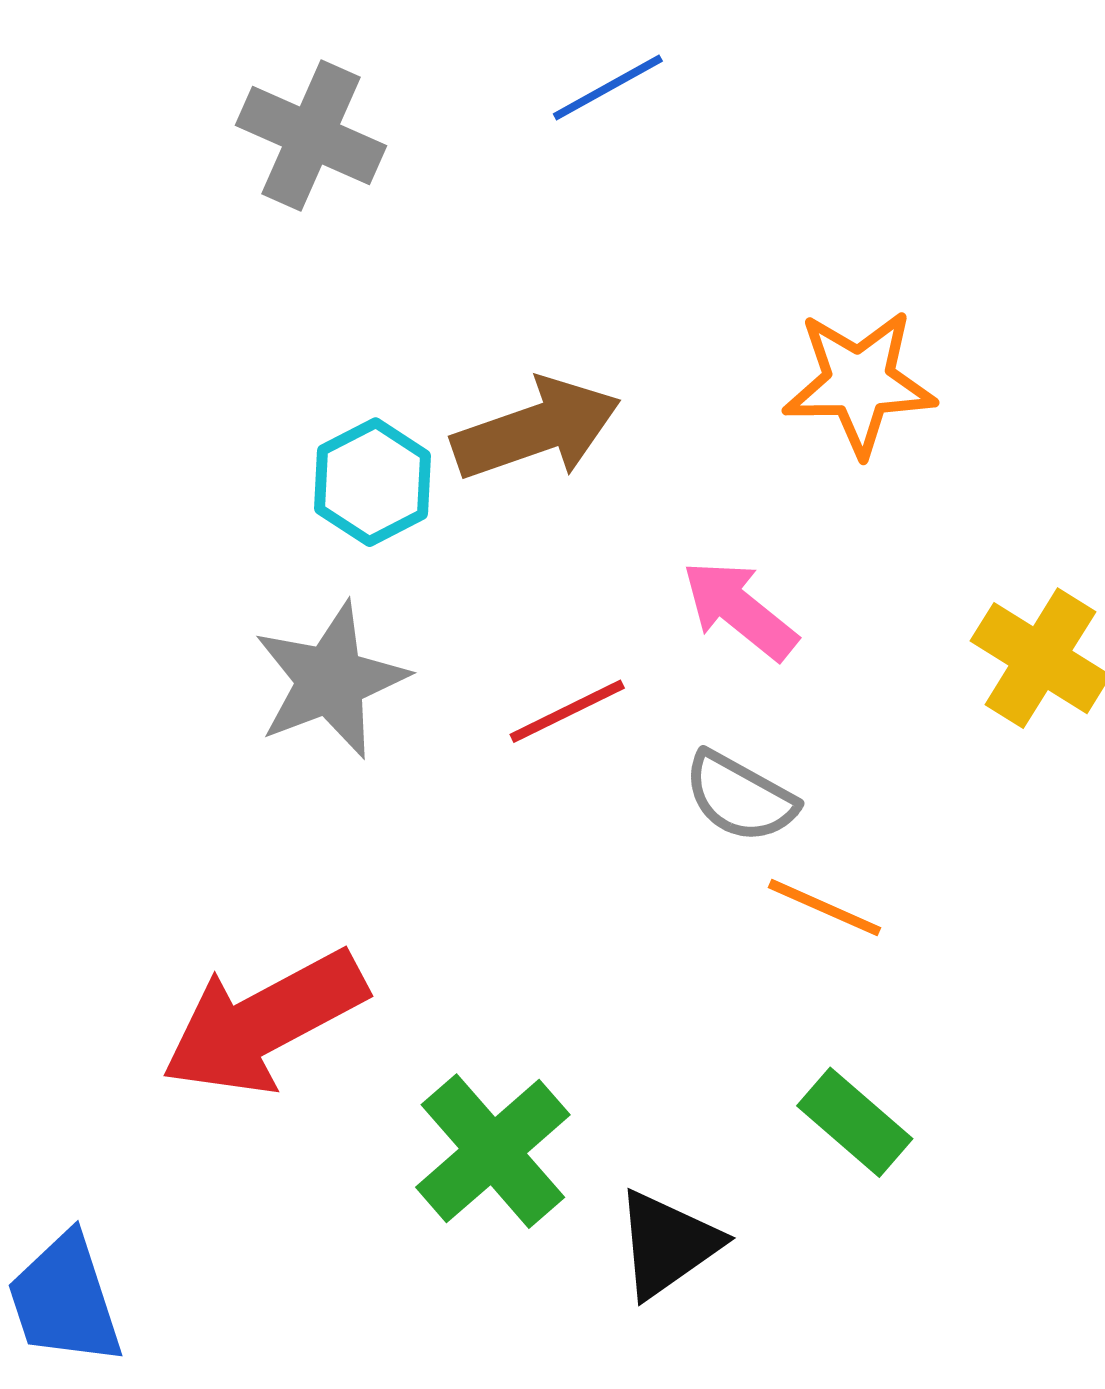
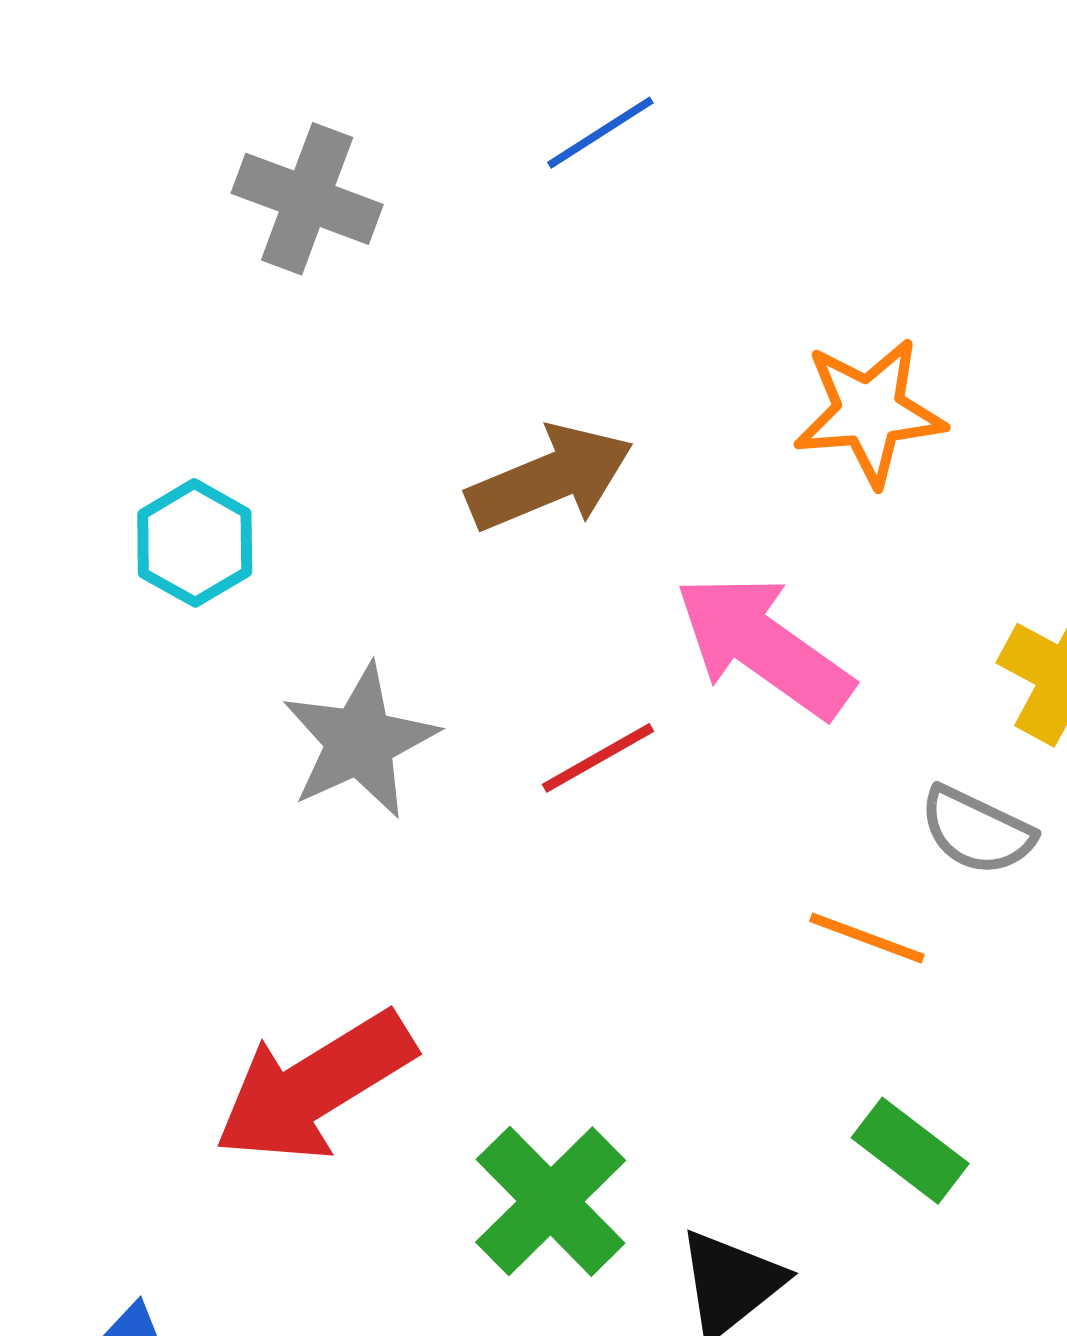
cyan hexagon: (373, 482) -> (195, 543), moved
pink arrow: (740, 610) -> (764, 646), size x1.5
gray semicircle: (740, 797) -> (977, 831), moved

